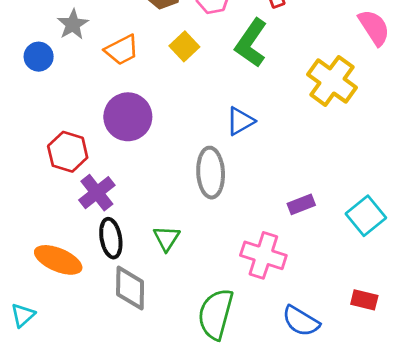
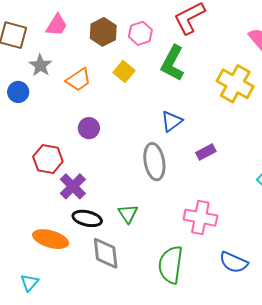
purple circle: (128, 117) -> (89, 128), size x0.6
purple rectangle: (301, 204) -> (206, 152), moved
black ellipse: (111, 238) -> (87, 218), turned -60

